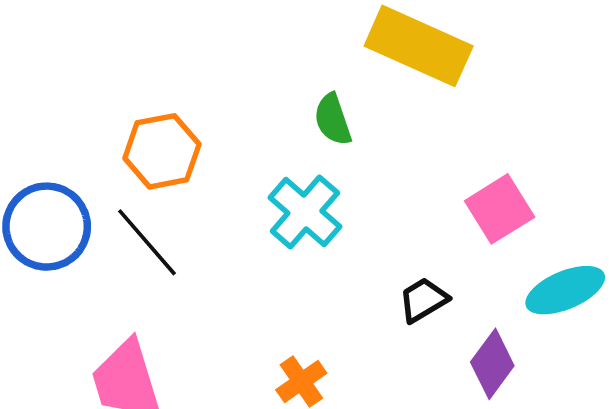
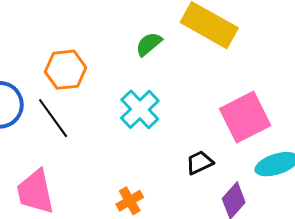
green semicircle: (333, 119) -> (149, 44), moved, turned 64
pink square: (500, 209) -> (245, 117), size x1.4

